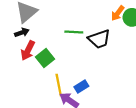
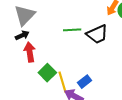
red arrow: (28, 51) -> (30, 52), turned 150
green square: (45, 58) -> (47, 73), moved

